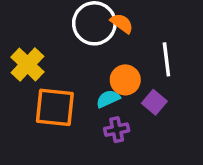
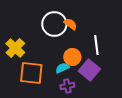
purple square: (154, 102) -> (89, 70), size x1.5

